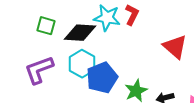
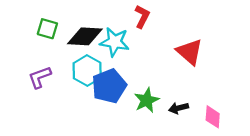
cyan star: (107, 18) -> (115, 42), moved
purple L-shape: (39, 70) -> (40, 77), size x0.7

